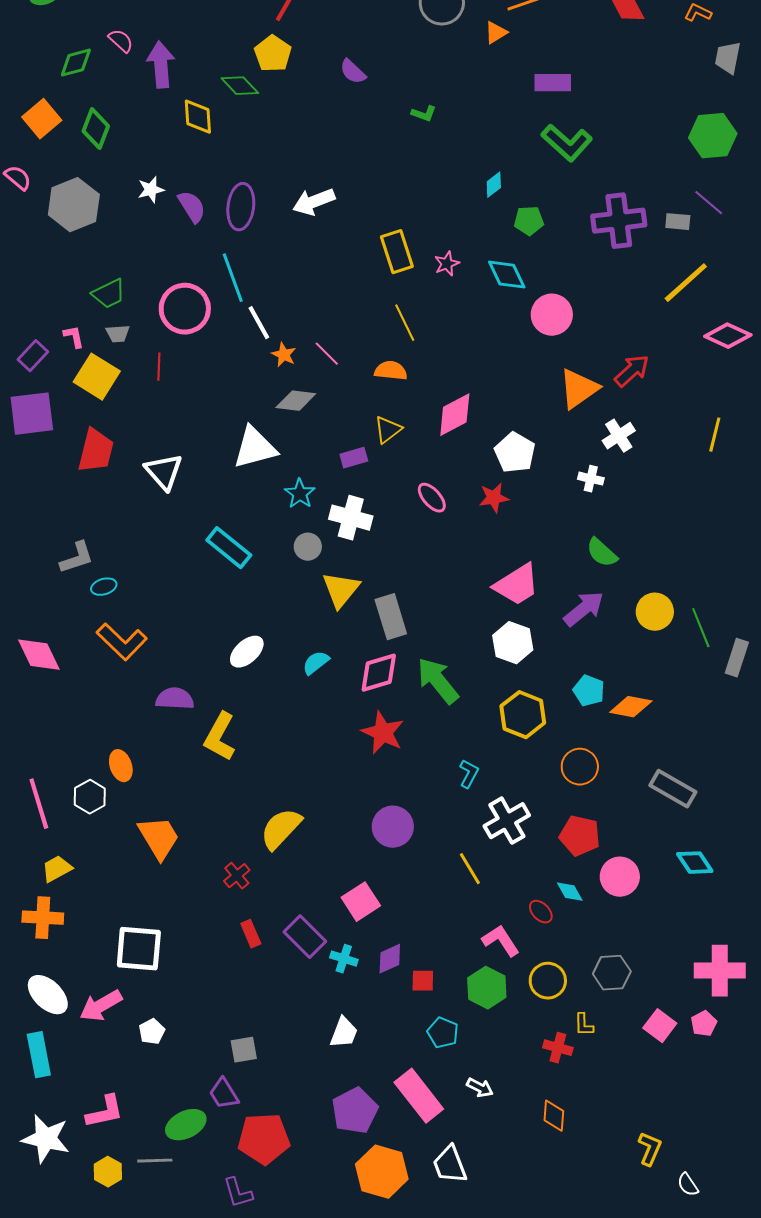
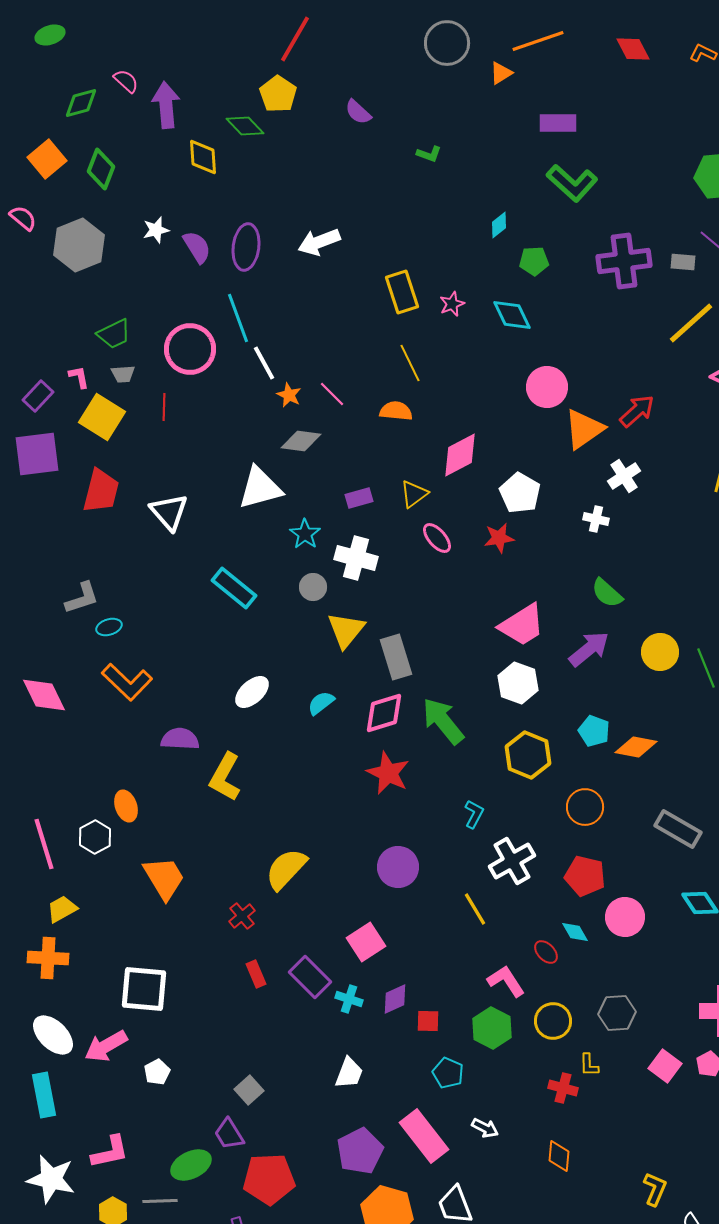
pink circle: (552, 315) -> (547, 387), moved
yellow triangle: (388, 430) -> (414, 494), moved
gray square: (244, 1050) -> (249, 1090), turned -32

